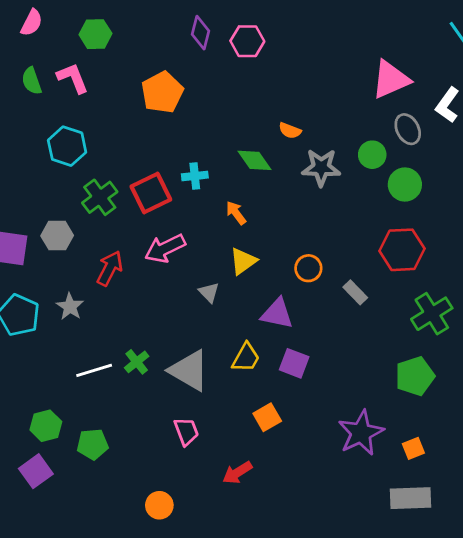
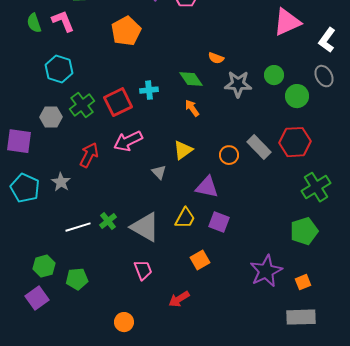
gray ellipse: (408, 129) -> (324, 76), moved
orange arrow: (236, 213) -> (192, 108), moved
gray hexagon: (57, 236) -> (51, 117), moved
gray rectangle: (355, 292) -> (259, 147), moved, size x1.4

